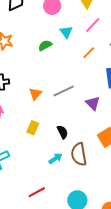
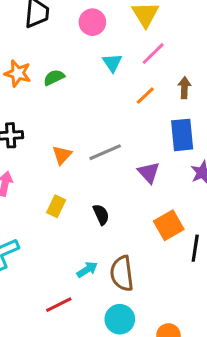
green semicircle: (45, 45) -> (54, 77), moved
brown semicircle: (79, 154) -> (122, 274), moved
cyan arrow: (55, 159) -> (87, 270), moved

